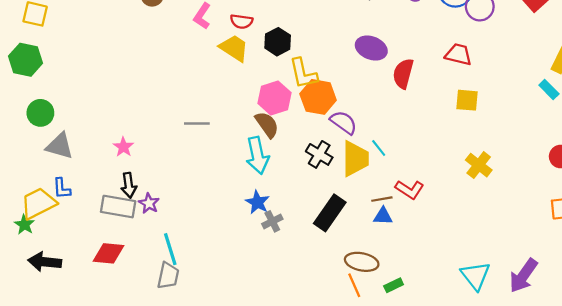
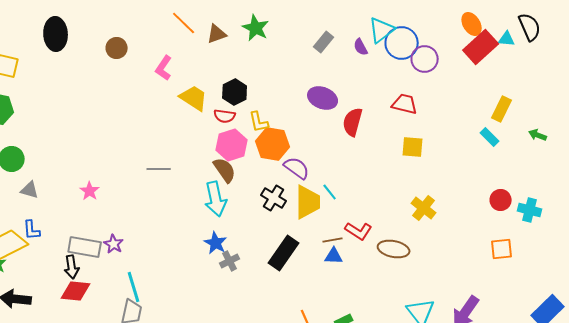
red semicircle: (241, 21) -> (225, 116), moved
yellow L-shape: (303, 74) -> (259, 122), size x0.7
gray triangle: (60, 146) -> (30, 190), size x0.7
black arrow: (129, 185) -> (72, 267), moved
brown ellipse: (362, 262) -> (394, 249), moved

